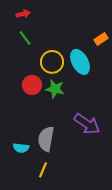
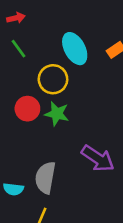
cyan ellipse: (80, 62) -> (75, 49), moved

